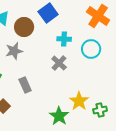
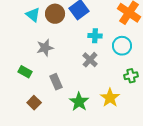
brown circle: (24, 27) -> (55, 14), moved
green cross: (100, 110) -> (131, 76), moved
green star: (59, 116) -> (79, 102), moved

